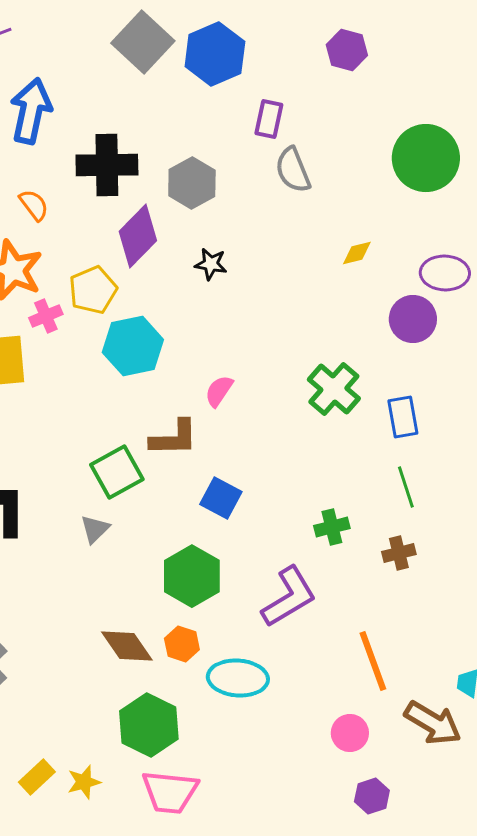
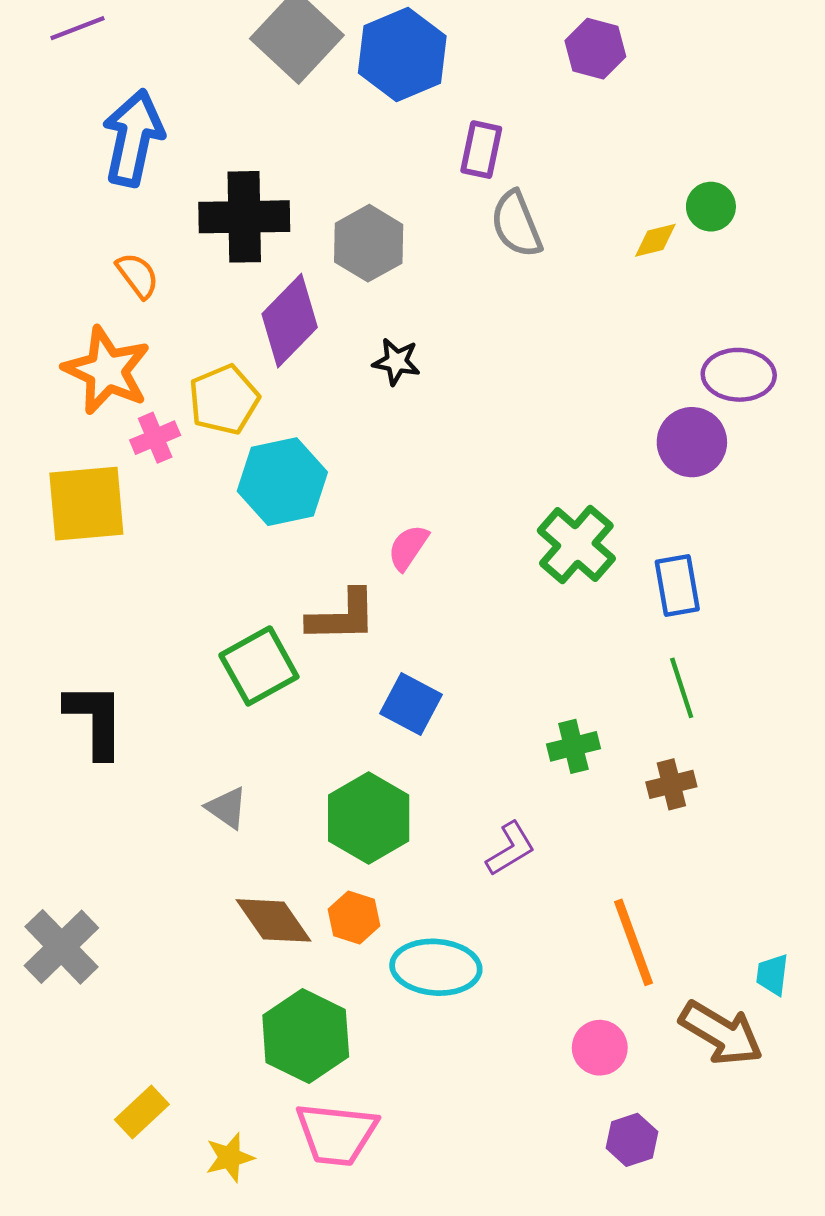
green circle: (426, 158) -> (711, 207), size x0.5
yellow diamond: (357, 253) -> (655, 240), moved
gray triangle: (95, 529) -> (227, 808), moved, turned -40
purple L-shape: (289, 597) -> (511, 849), size x0.6
yellow star: (84, 782) -> (230, 1157), moved

